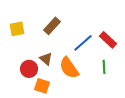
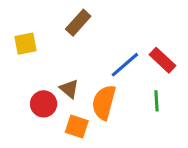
brown rectangle: (52, 26) -> (78, 23), moved
orange semicircle: (69, 68) -> (104, 102), turned 50
orange square: (42, 86) -> (77, 126), moved

